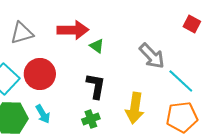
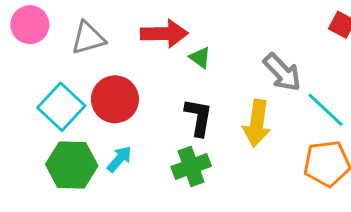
yellow arrow: (135, 108) -> (257, 123), moved
cyan arrow: (43, 114) -> (119, 159), turned -108
green cross: (91, 119) -> (191, 166), size x1.4

